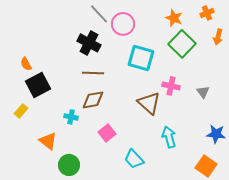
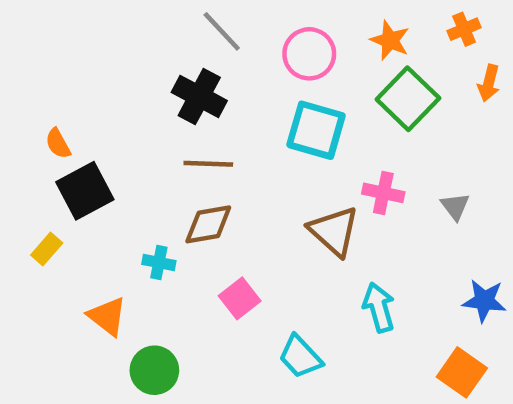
pink circle: (123, 24) -> (309, 54), moved

